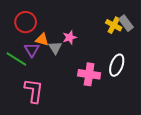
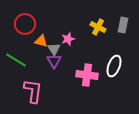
gray rectangle: (126, 23) -> (123, 25), turned 49
yellow cross: (114, 25) -> (98, 27), moved
purple triangle: (32, 50) -> (54, 61), moved

